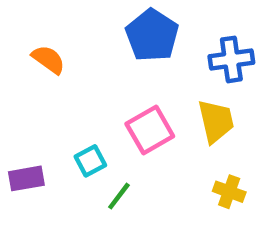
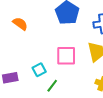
pink square: (150, 130) -> (66, 56), turned 30

